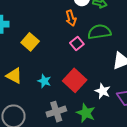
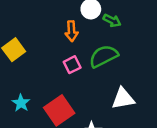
green semicircle: (99, 32) -> (104, 56), turned -30

